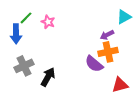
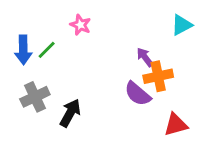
green line: (26, 18) -> (47, 50), moved
pink star: (48, 22) -> (80, 25), moved
purple arrow: (107, 35) -> (145, 57), moved, turned 80

